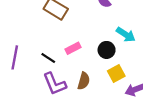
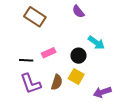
black line: (48, 58) -> (26, 60), turned -32
yellow square: (116, 74) -> (76, 76), moved, turned -35

